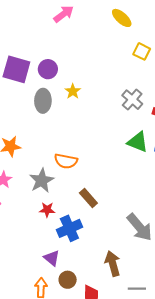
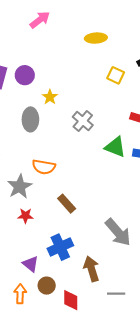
yellow ellipse: (122, 18) -> (96, 38), moved, turned -45
yellow square: (142, 51) -> (116, 75), moved
gray cross: (132, 100) -> (83, 121), moved
gray ellipse: (43, 101) -> (30, 119), moved
blue cross: (69, 228) -> (60, 247), moved

